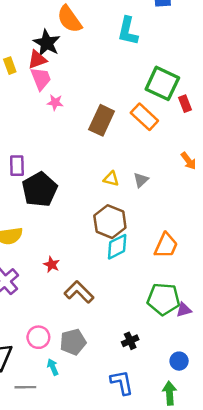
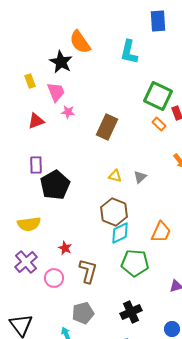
red triangle: (37, 60) -> (36, 121), moved
orange rectangle: (144, 117) -> (159, 124), moved, size x0.6
brown L-shape: (79, 292) -> (88, 271), turned 60
green pentagon: (164, 299) -> (135, 263), moved
pink circle: (38, 337) -> (54, 278), moved
black cross: (130, 341) -> (131, 312), size x1.5

